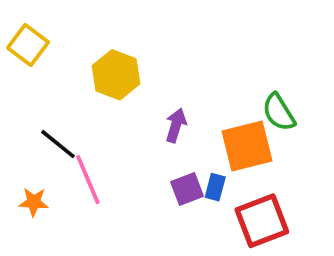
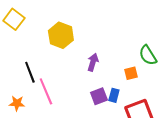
black line: (58, 144) -> (30, 72), turned 30
orange square: (247, 146) -> (131, 73), size x0.5

